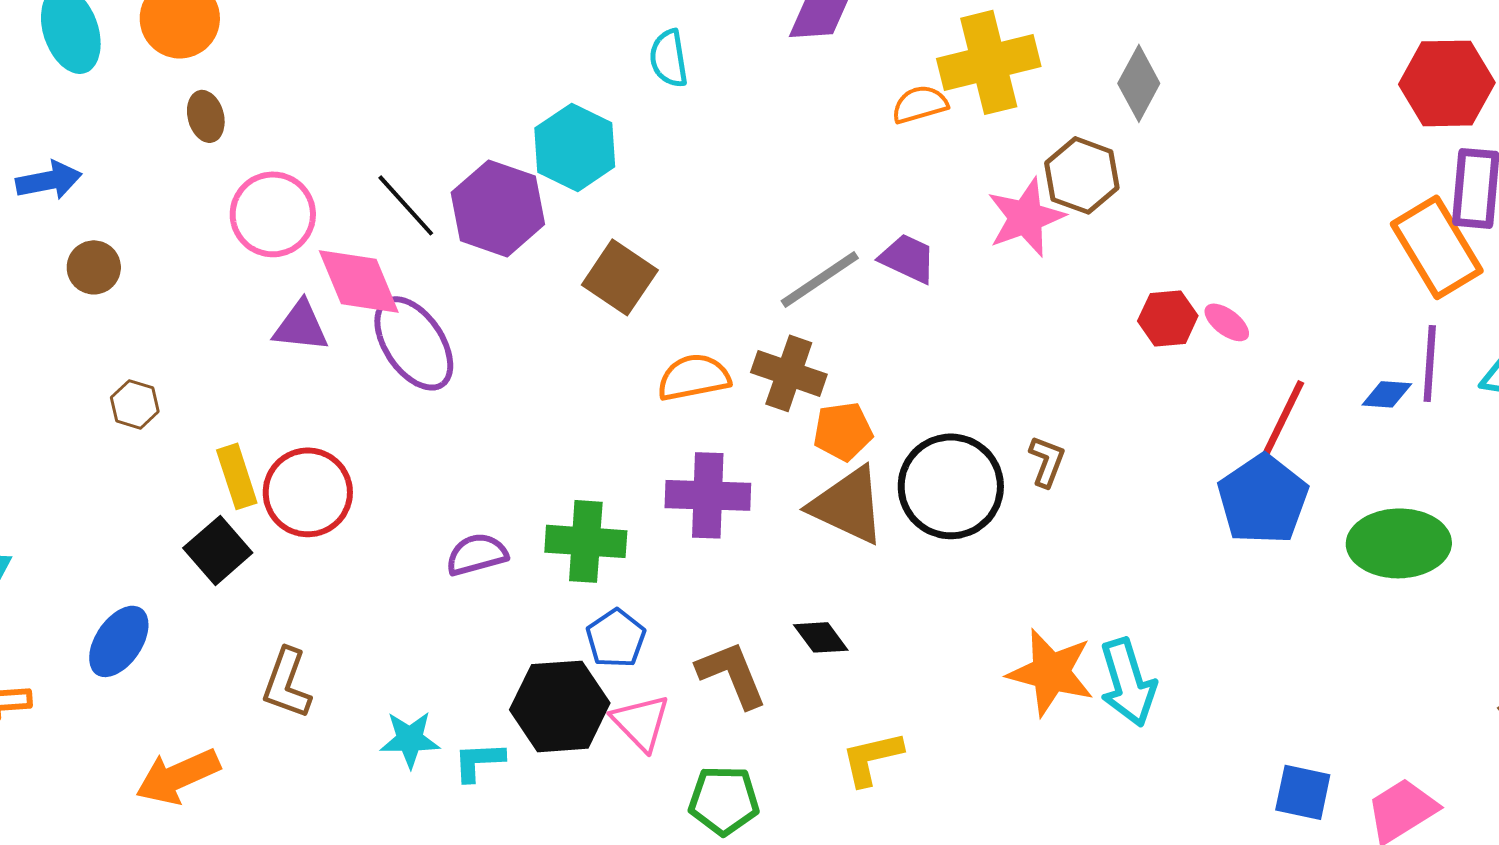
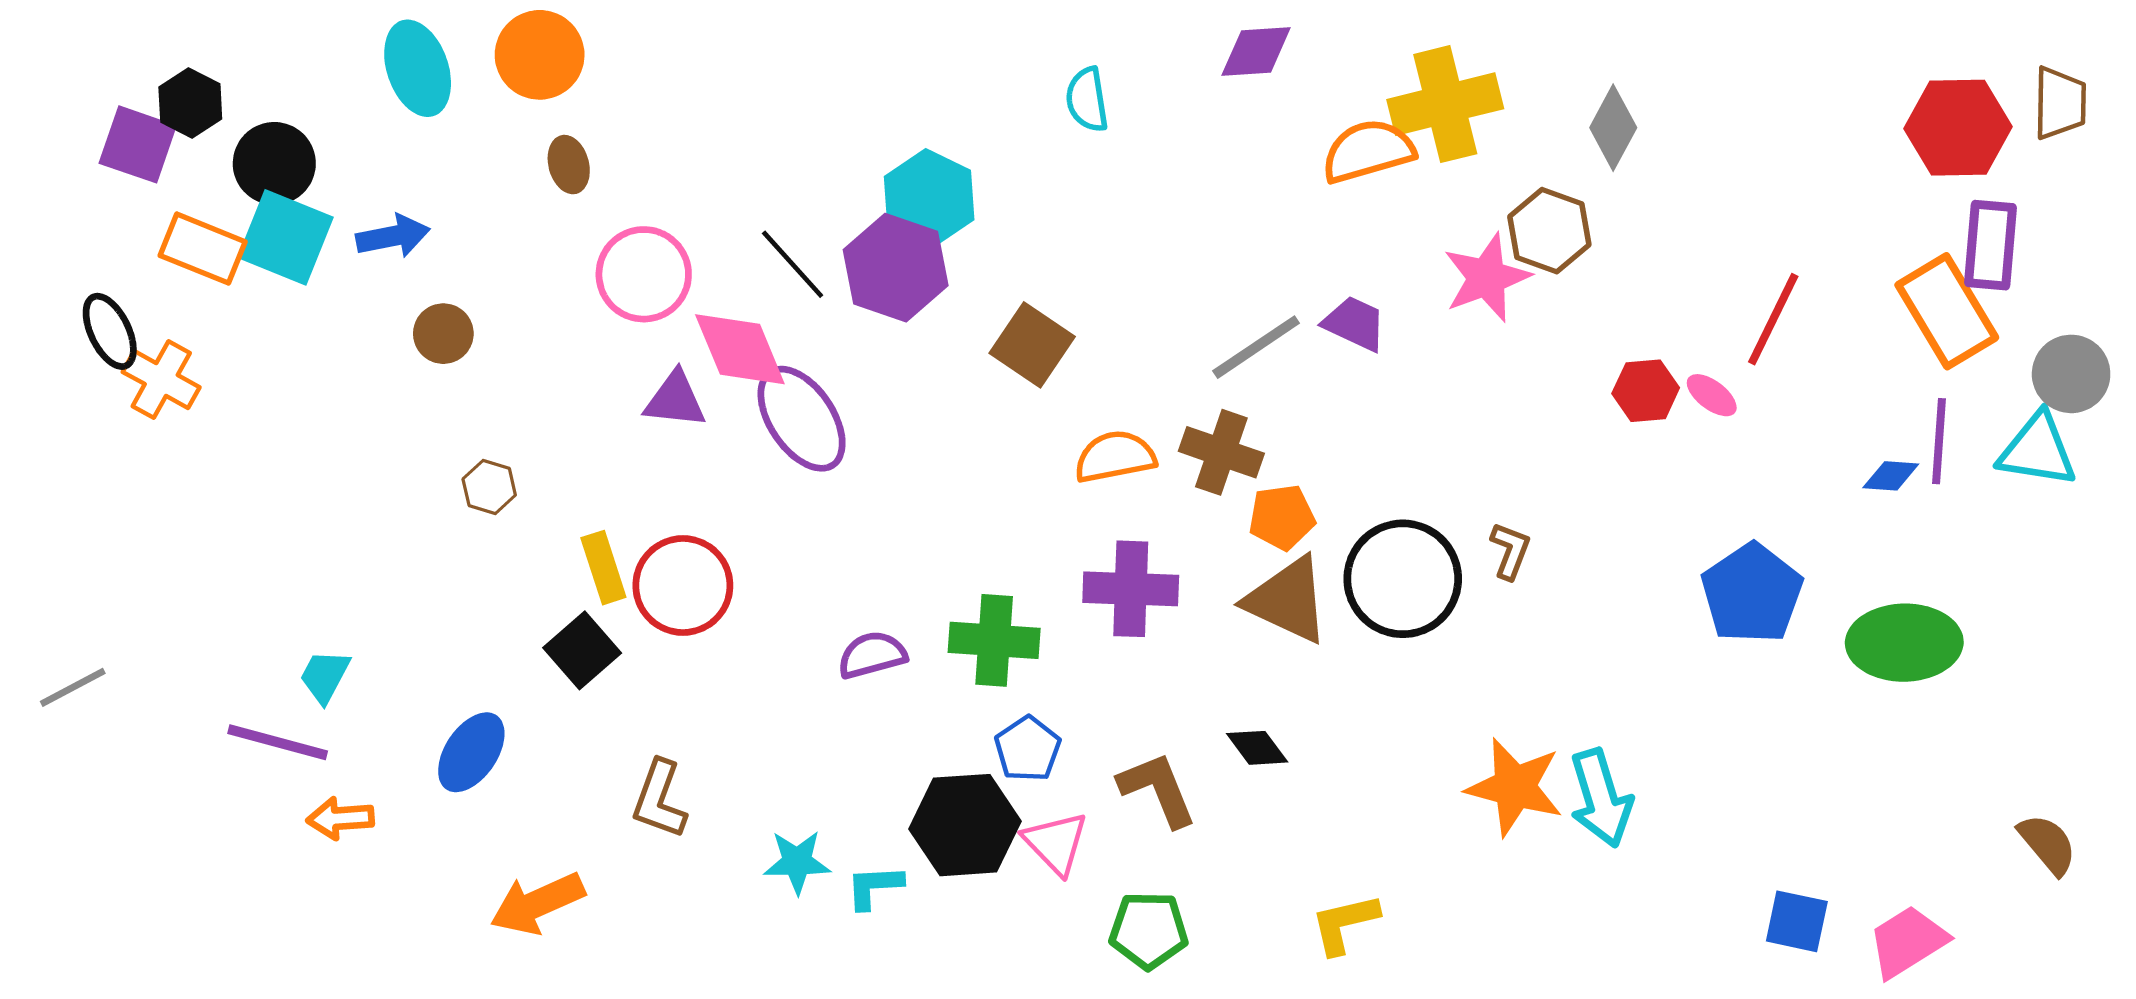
orange semicircle: (920, 104) -> (1368, 151), size x1.5
cyan hexagon: (575, 147) -> (929, 198), moved
red line: (1282, 421) -> (1773, 319), moved
yellow L-shape: (872, 758) -> (1345, 924), moved

